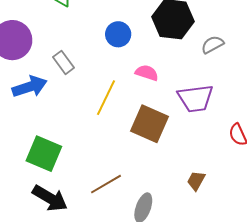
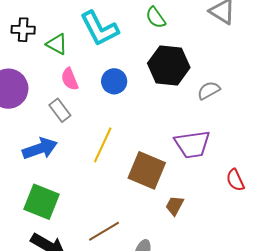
pink semicircle: (147, 73) -> (70, 79), moved, turned -130
blue arrow: (30, 87) -> (40, 149), moved
brown trapezoid: (196, 181) -> (175, 206), moved

